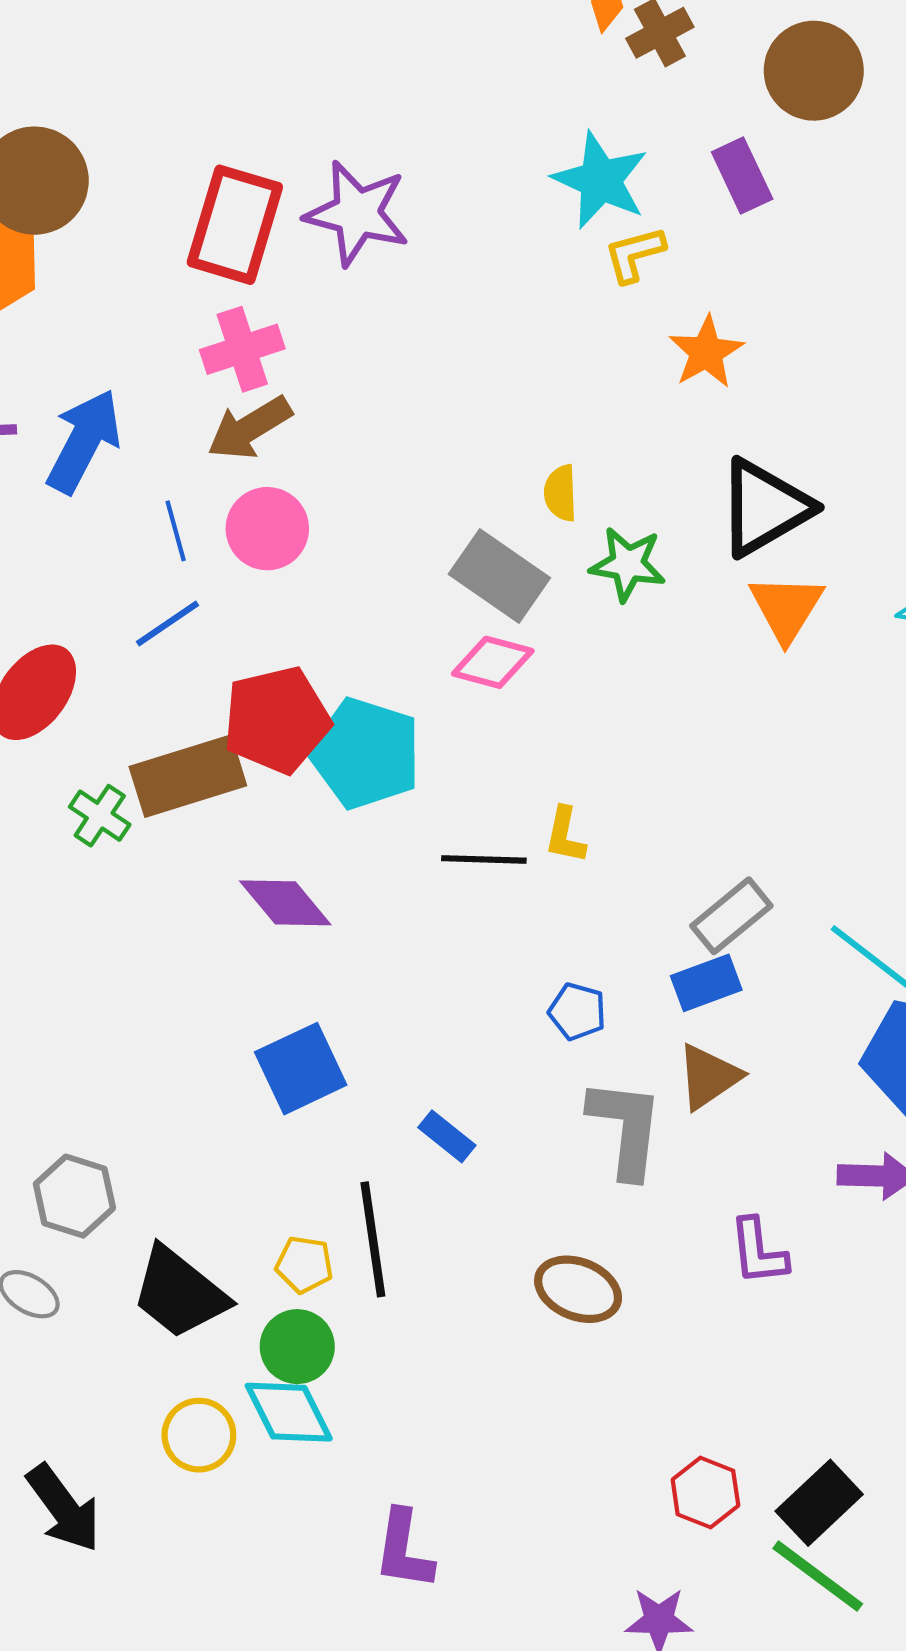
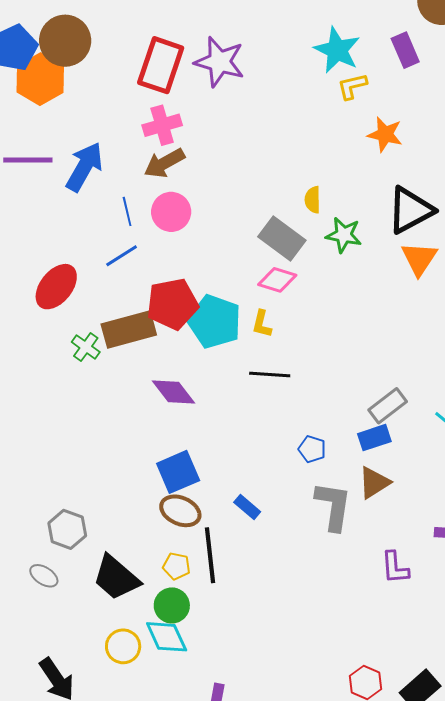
orange star: (706, 352) -> (385, 134), turned -30
yellow L-shape: (565, 835) -> (262, 324), moved
brown ellipse: (578, 1289) -> (180, 511), moved

